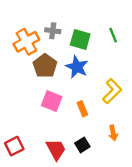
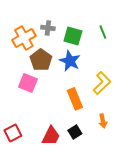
pink square: (52, 101) -> (28, 83), moved
orange rectangle: (82, 109) -> (75, 99), size x1.5
red trapezoid: (56, 149) -> (51, 136), turned 55

